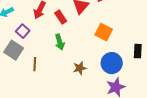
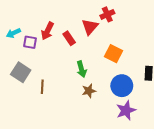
purple square: (23, 31) -> (30, 42), moved, turned -32
green arrow: (60, 42) -> (82, 69), moved

